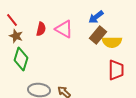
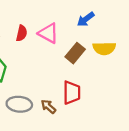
brown rectangle: (98, 35) -> (75, 53), moved
red trapezoid: (116, 70) -> (72, 93), moved

